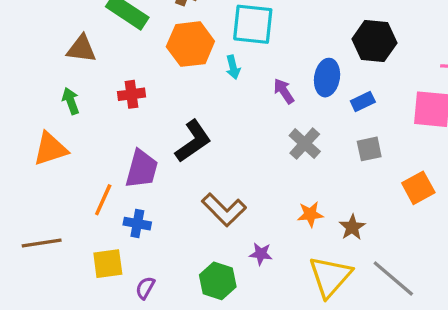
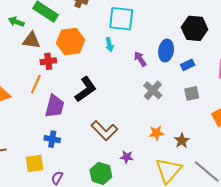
orange hexagon: (190, 44) -> (70, 41), moved
brown triangle: (81, 49) -> (31, 40), moved
green arrow: (71, 101) -> (16, 22), moved, turned -49
orange line: (103, 200) -> (36, 84), moved

